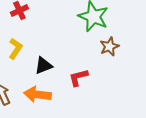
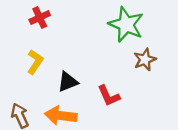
red L-shape: (78, 78) -> (109, 96), turned -100

